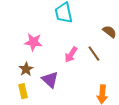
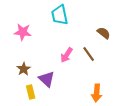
pink star: (33, 42) -> (23, 32), moved
yellow rectangle: (23, 91) -> (31, 92), moved

